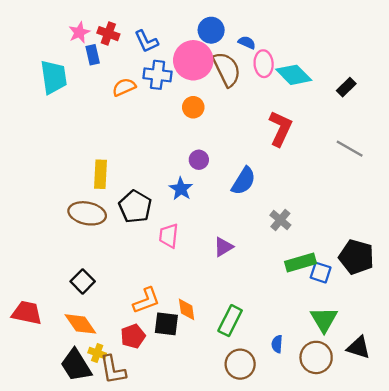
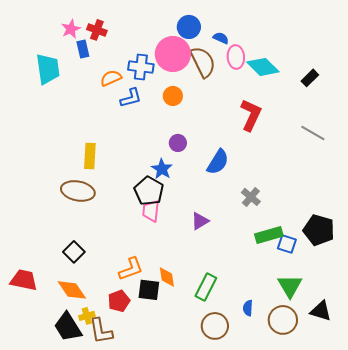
blue L-shape: (146, 41) -> (131, 98), moved, turned -80
black pentagon: (135, 207) -> (149, 191), moved
yellow cross: (97, 353) -> (87, 316), turned -35

